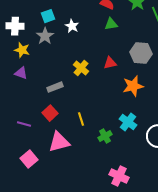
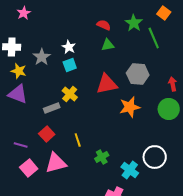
cyan square: (48, 16) -> (70, 65), moved
red triangle: (110, 63) -> (107, 84), size x1.6
yellow cross: (81, 68) -> (70, 94), moved
purple triangle: (21, 73) -> (18, 94), size x1.5
cyan cross: (128, 122) -> (130, 170), moved
pink square: (29, 159) -> (29, 168), moved

